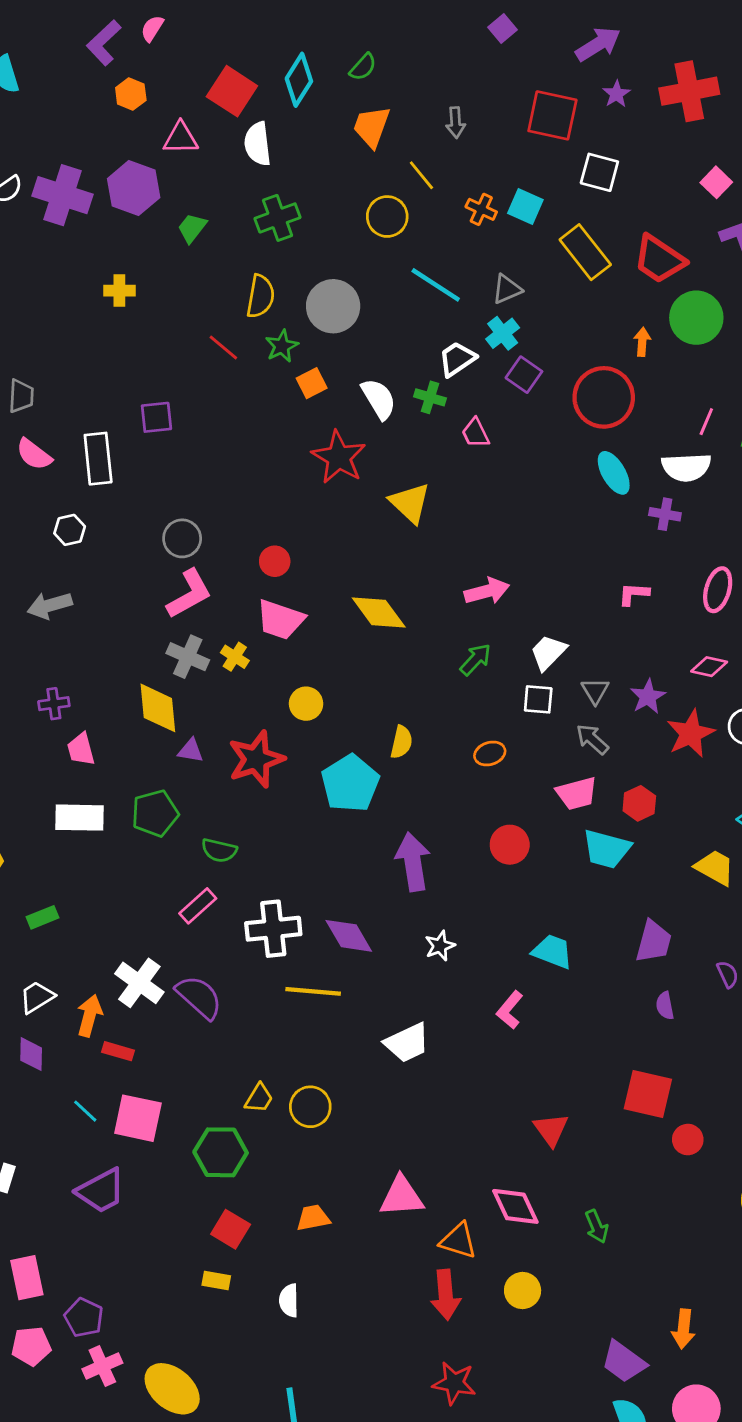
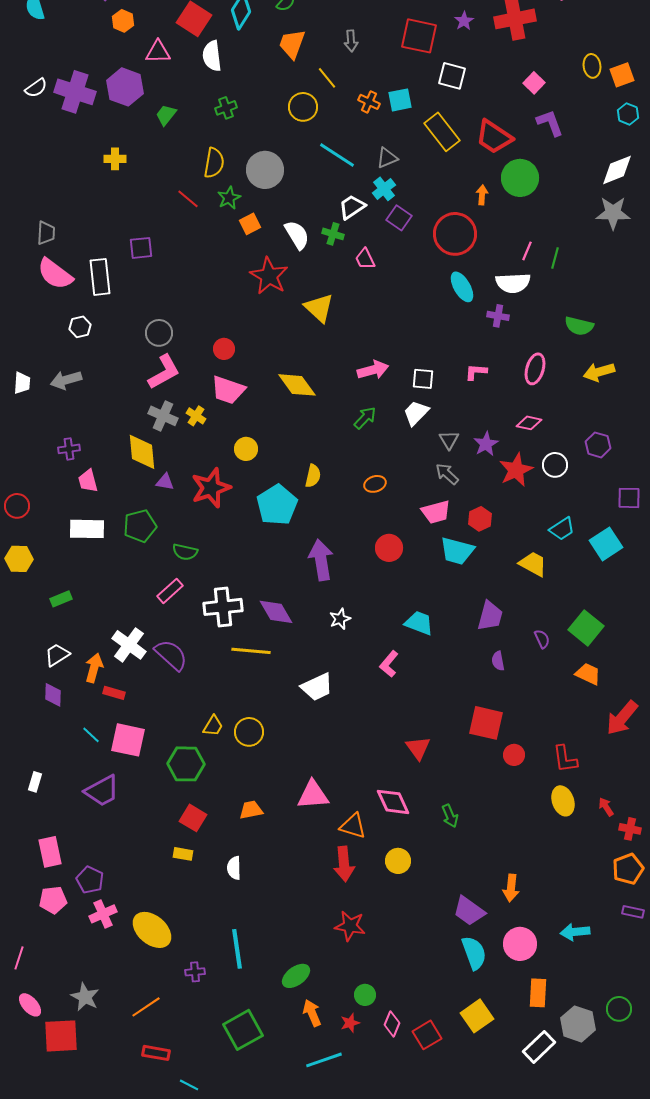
cyan square: (525, 207) -> (400, 100), turned -35
green cross: (278, 218) -> (226, 108), size x0.7
pink semicircle: (34, 454) -> (55, 274), size x1.4
white square: (538, 699) -> (423, 379), moved

